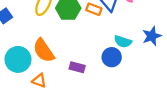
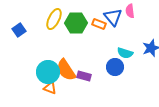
orange semicircle: (44, 50) -> (66, 70), moved
cyan circle: (18, 59) -> (48, 72), moved

